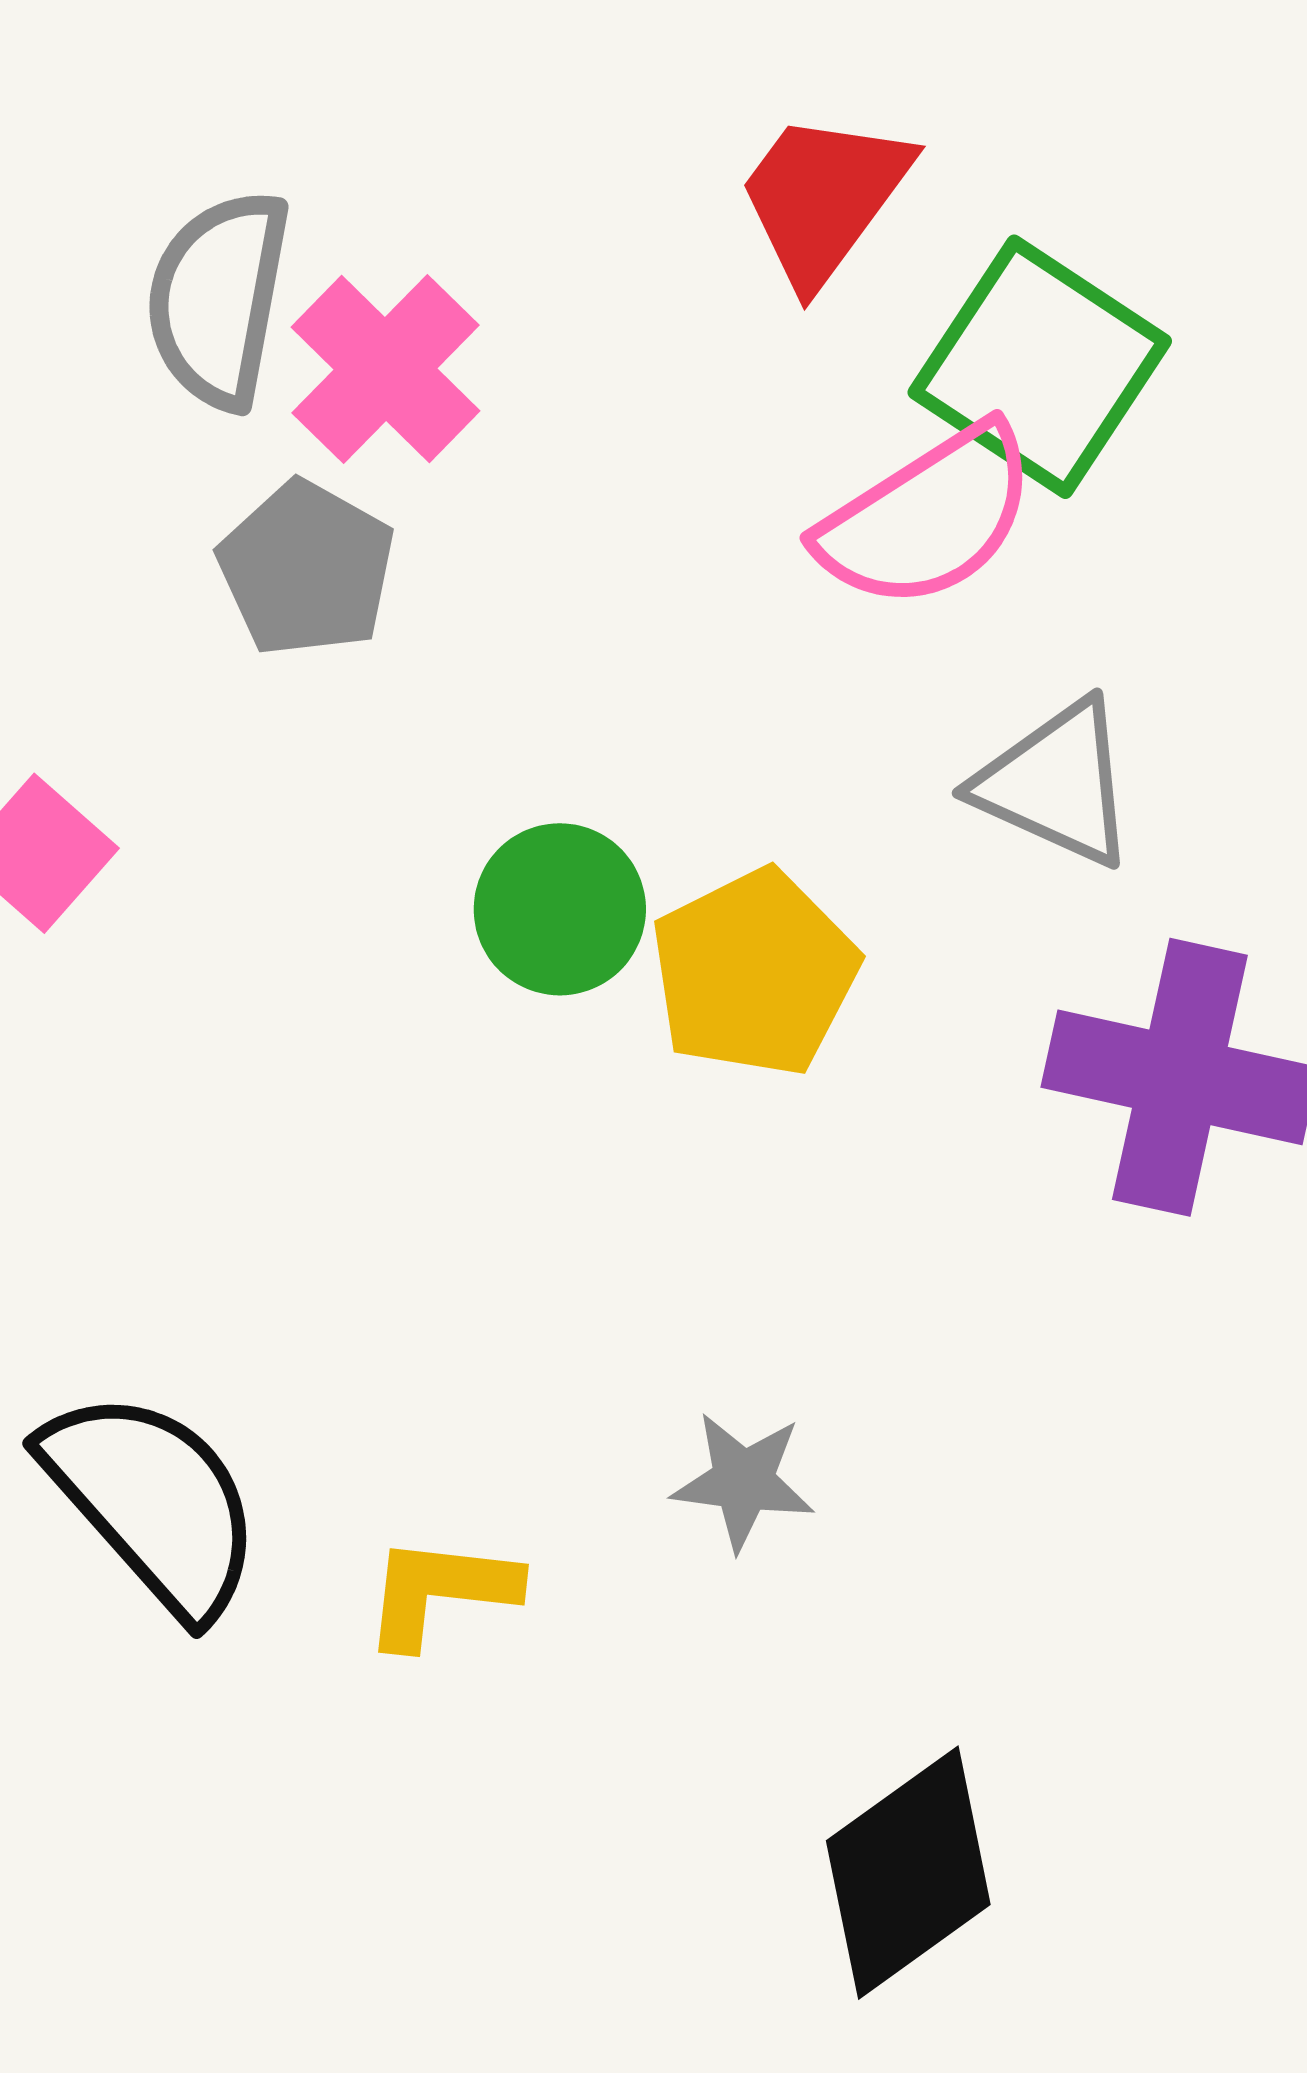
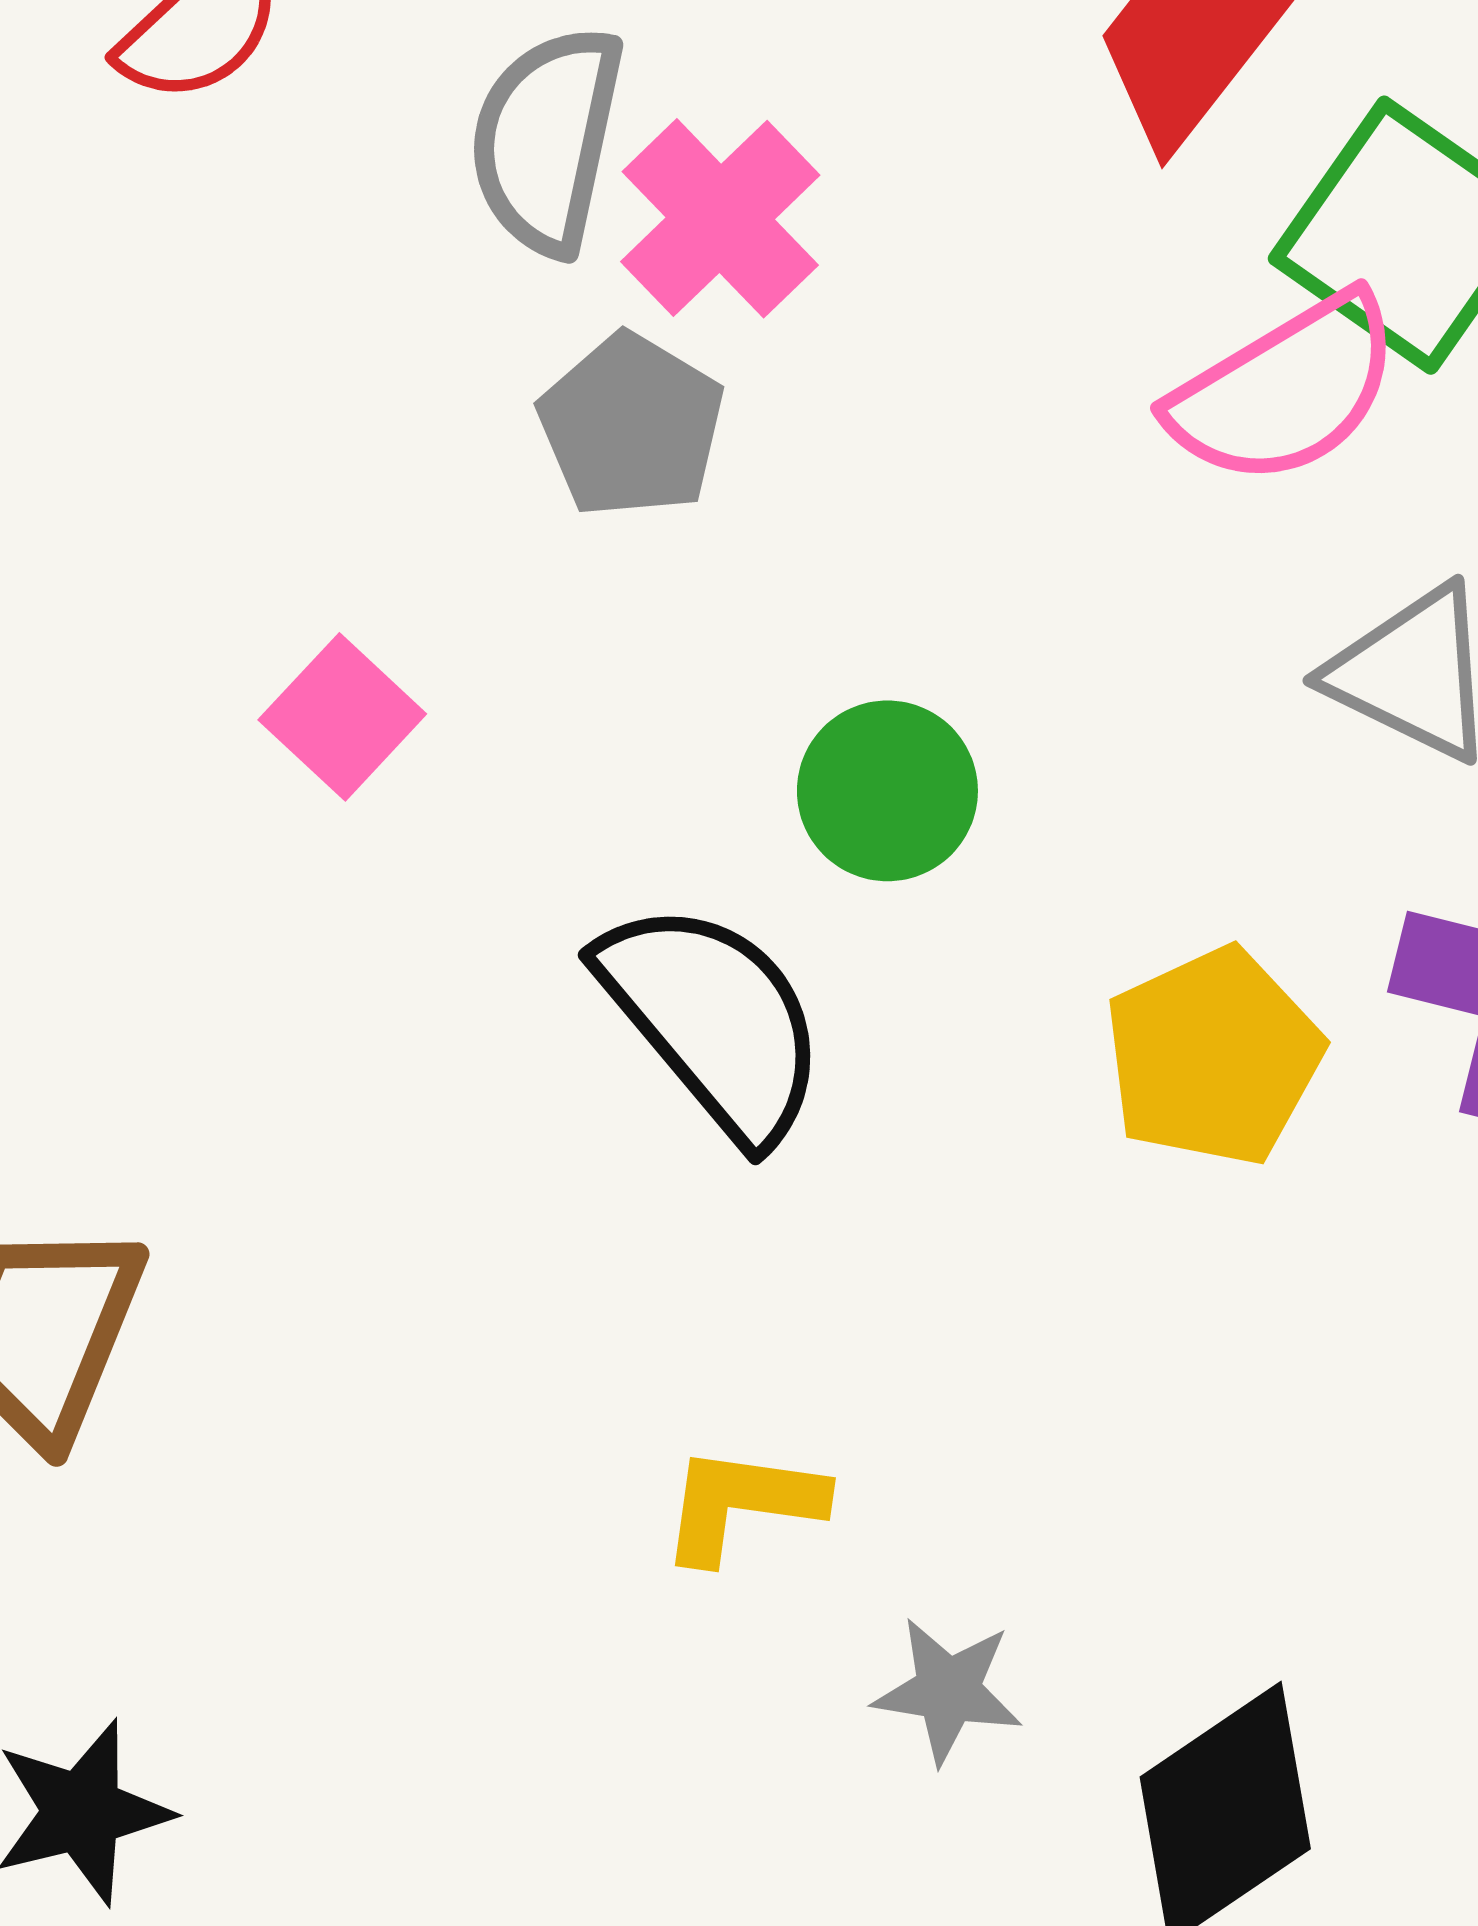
yellow pentagon: (754, 973) -> (1213, 1057), moved
gray star: (743, 1481) -> (948, 1691), moved
black semicircle: (153, 1502) -> (713, 1020), moved

